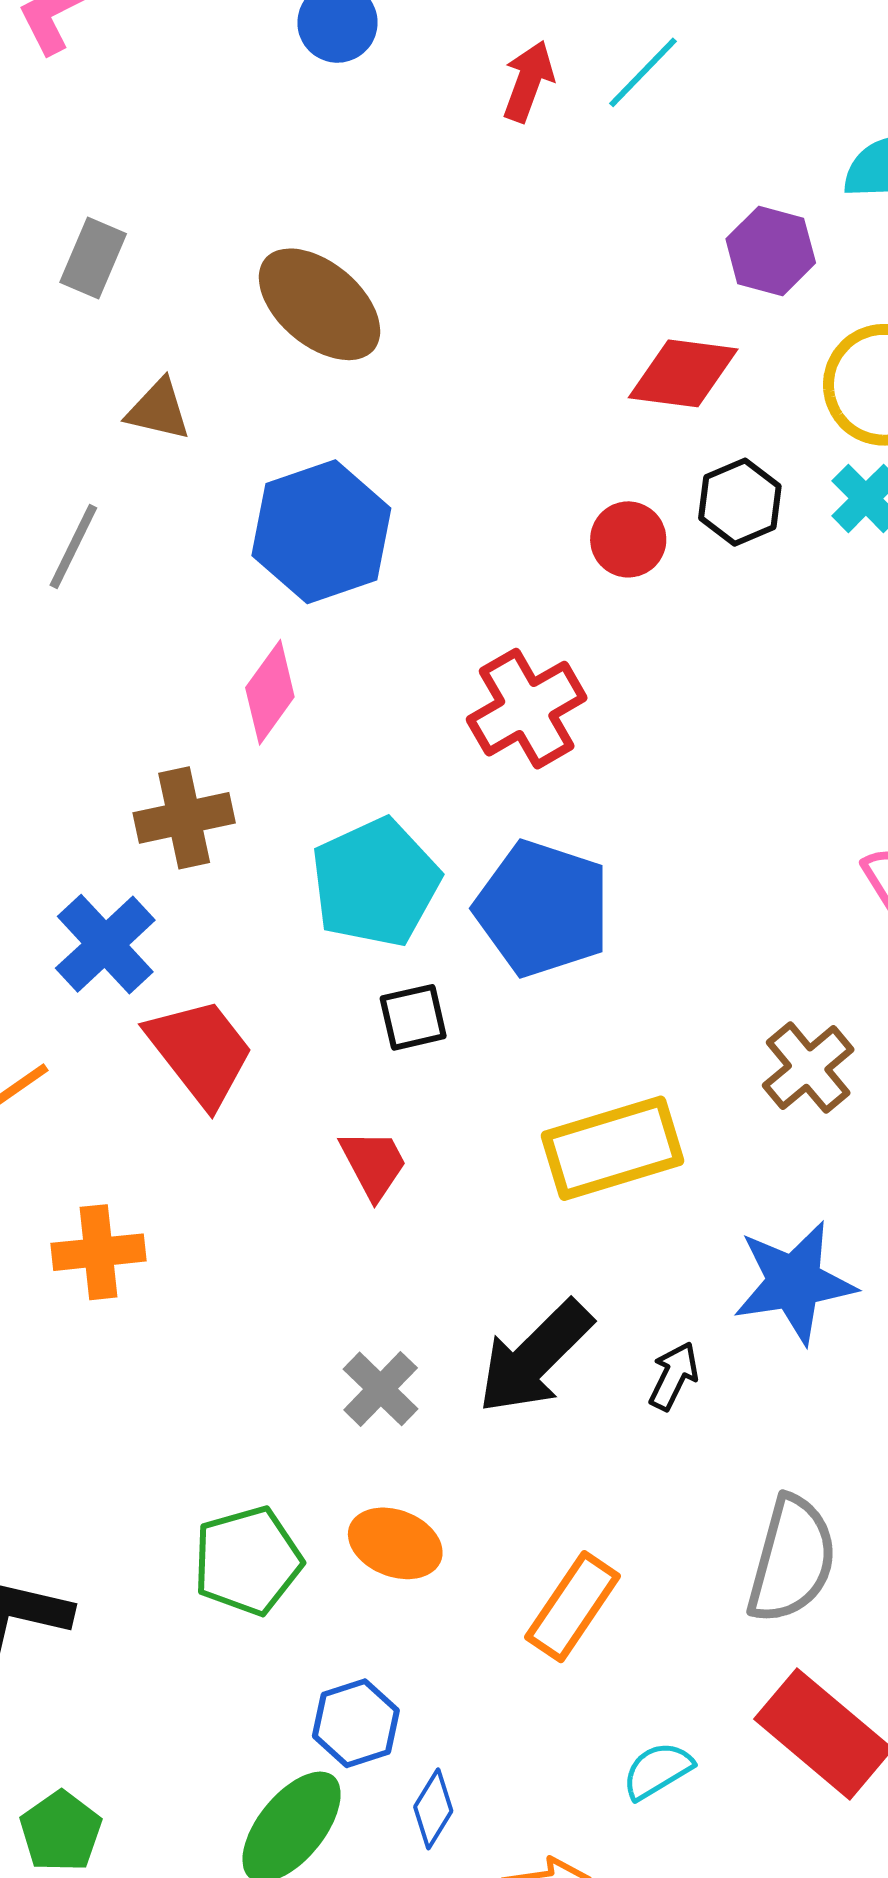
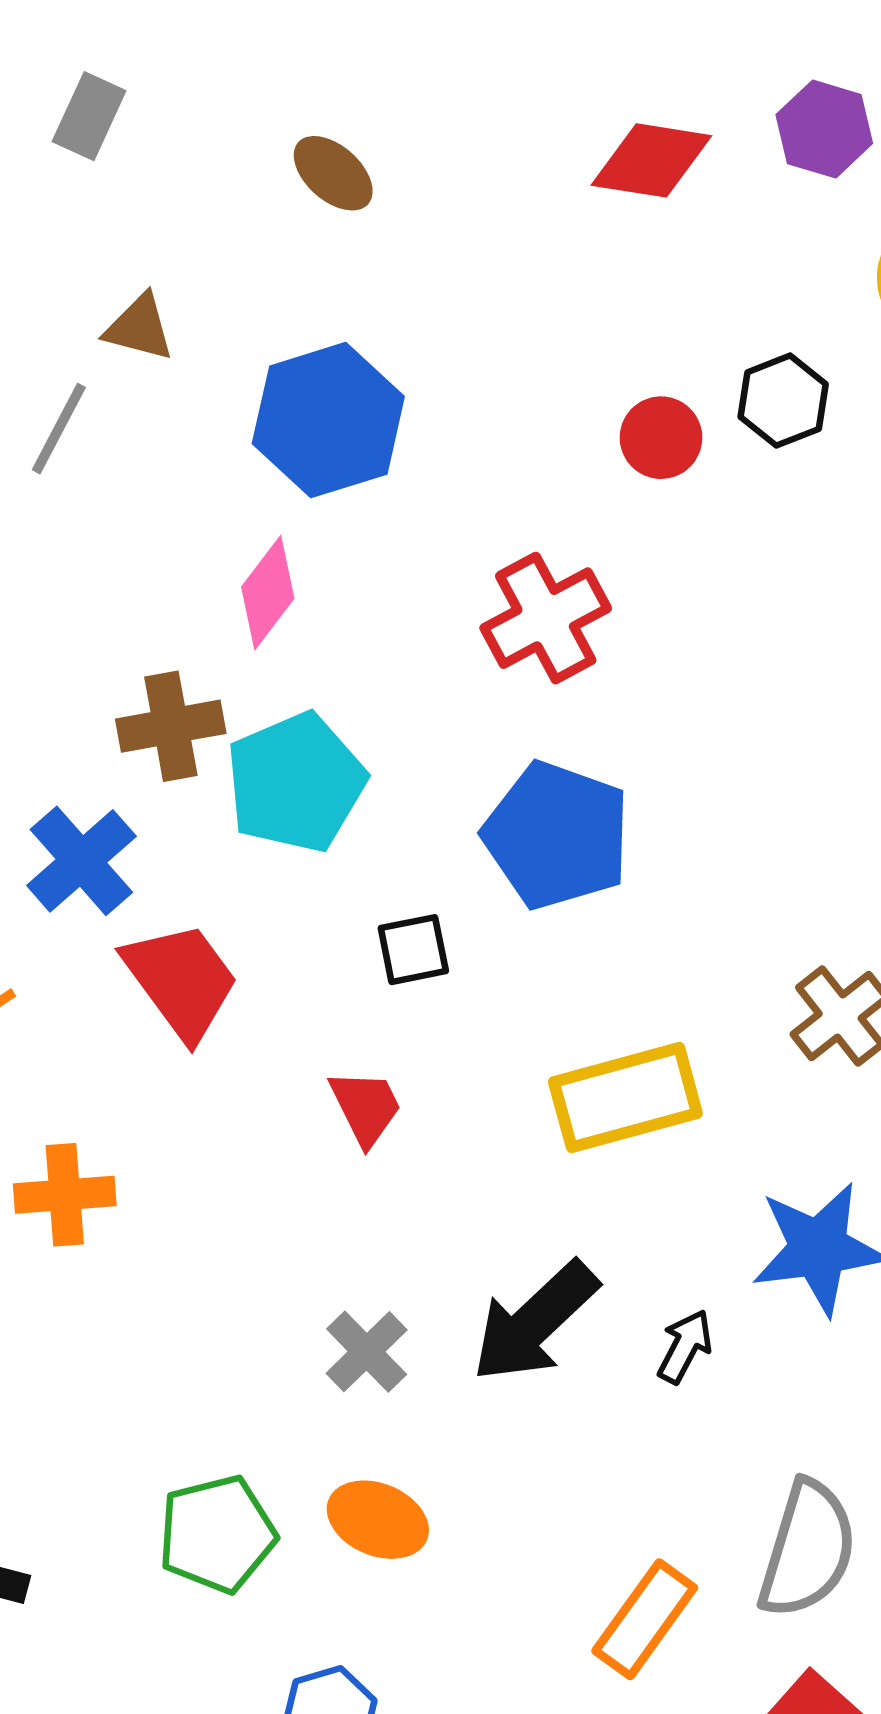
brown ellipse: (319, 304) -> (333, 173), size x0.6
red diamond: (683, 373) -> (651, 160), moved
brown triangle: (158, 410) -> (139, 328), moved
cyan pentagon: (375, 883) -> (296, 783), moved
orange rectangle: (573, 1607) -> (645, 1619), moved

